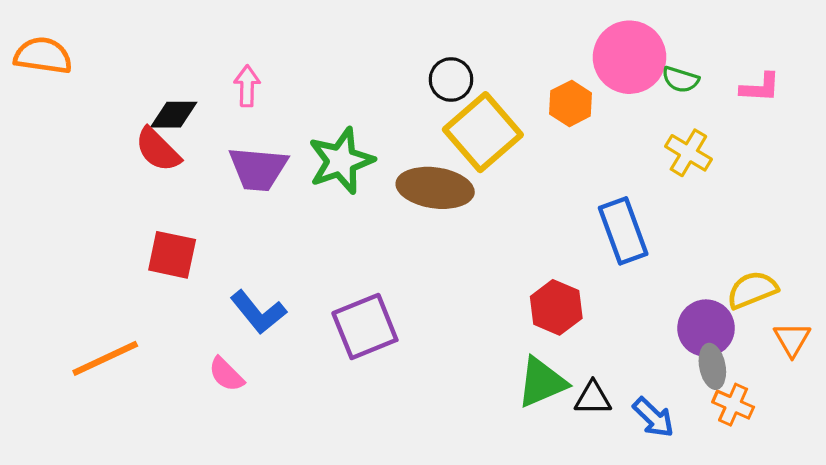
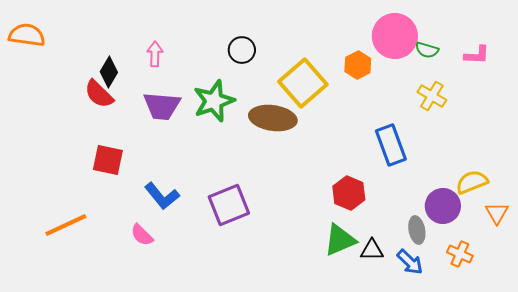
black circle: (451, 80) -> (242, 50), moved
black diamond: (174, 115) -> (109, 72), turned -60
gray ellipse: (712, 366) -> (417, 230), moved

